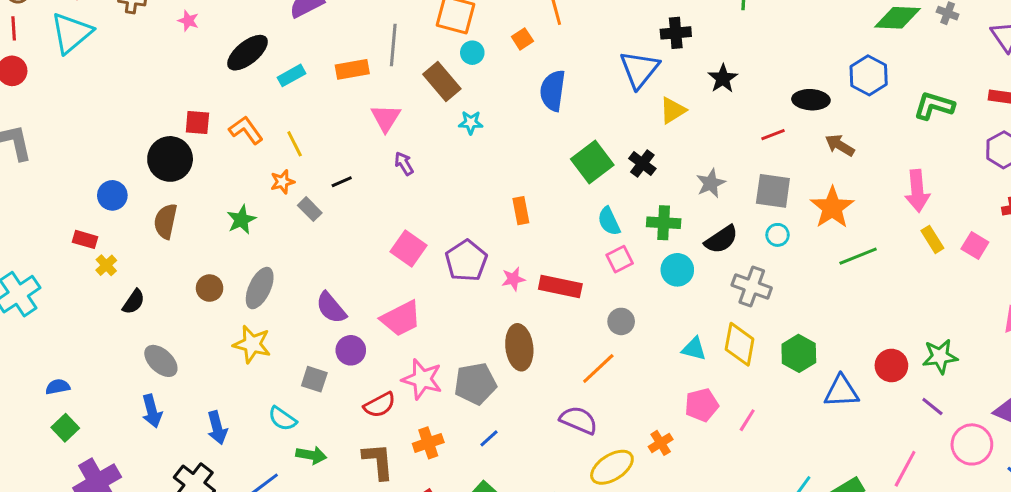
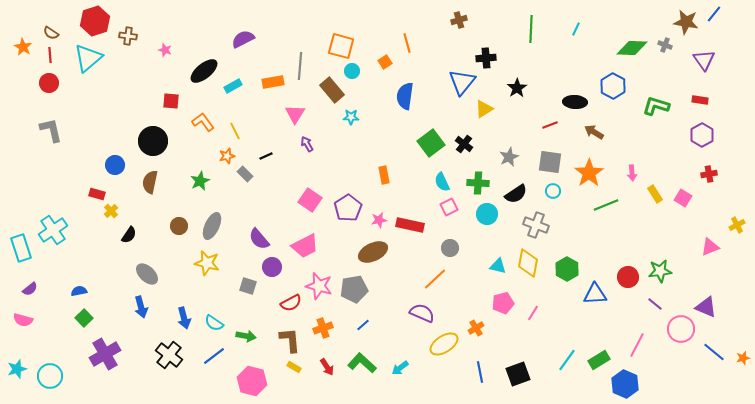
red square: (197, 122) -> (171, 101), moved
pink arrow: (917, 191) -> (632, 173), moved, size x0.6
brown ellipse: (519, 347) -> (373, 252), moved, turned 72
cyan semicircle: (282, 419) -> (214, 323), moved

